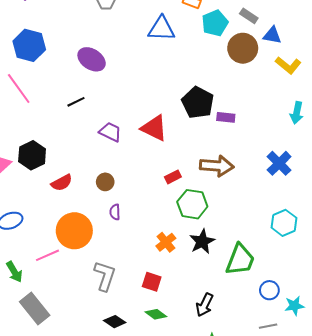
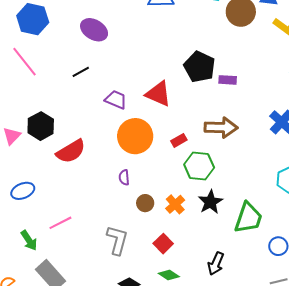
brown circle: (105, 182) -> (145, 203), moved
red semicircle: (62, 183) -> (71, 151), size x1.4
orange circle: (74, 231) -> (135, 136), moved
red square: (152, 282) -> (163, 244), turned 30

